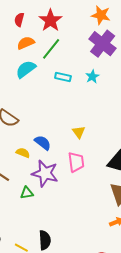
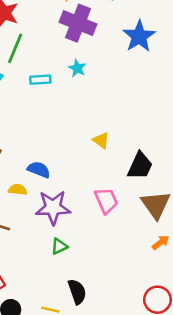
yellow triangle: (79, 132) -> (101, 140), moved
pink trapezoid: (76, 162) -> (106, 201), moved
green triangle: (27, 193) -> (59, 246), moved

